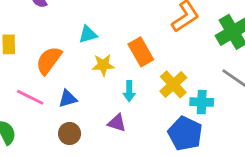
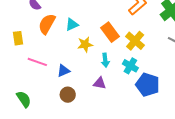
orange semicircle: (49, 60) -> (47, 24), moved
yellow cross: (173, 84) -> (135, 41), moved
pink line: (30, 97) -> (37, 62), moved
cyan cross: (202, 102) -> (130, 66), moved, turned 35

